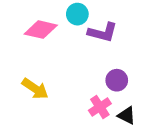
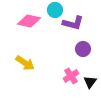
purple circle: (117, 80) -> (83, 49), moved
black triangle: (127, 115) -> (90, 82), turned 40

